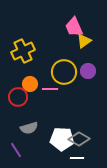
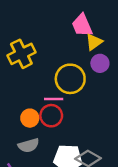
purple circle: (88, 71) -> (100, 63), moved
orange circle: (30, 84) -> (30, 118), moved
red circle: (18, 97) -> (51, 116), moved

